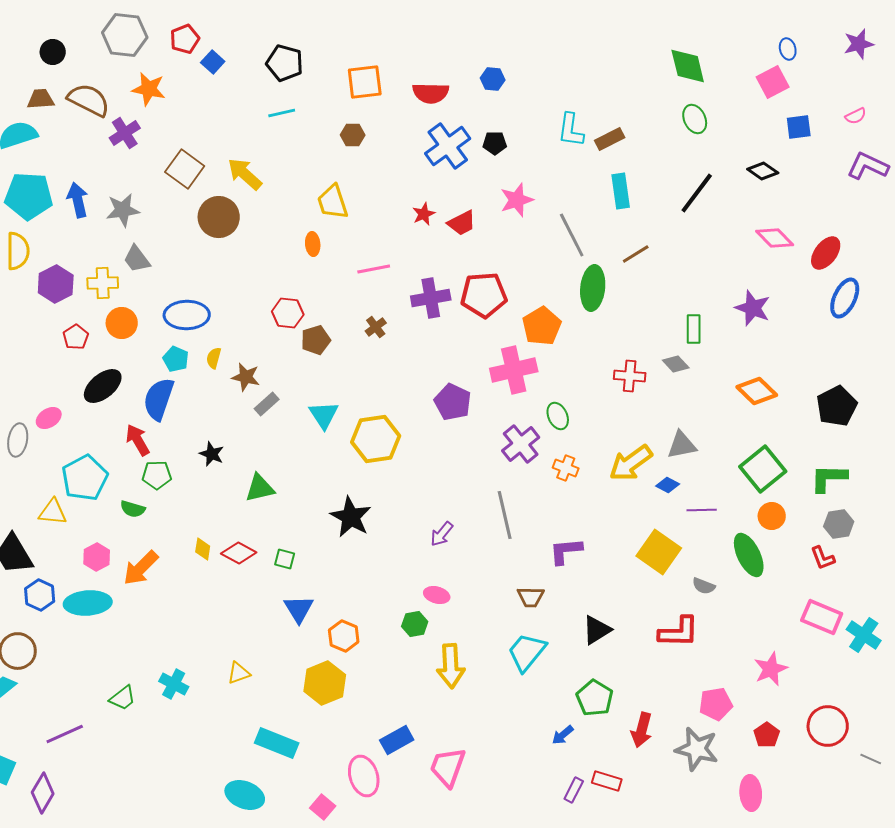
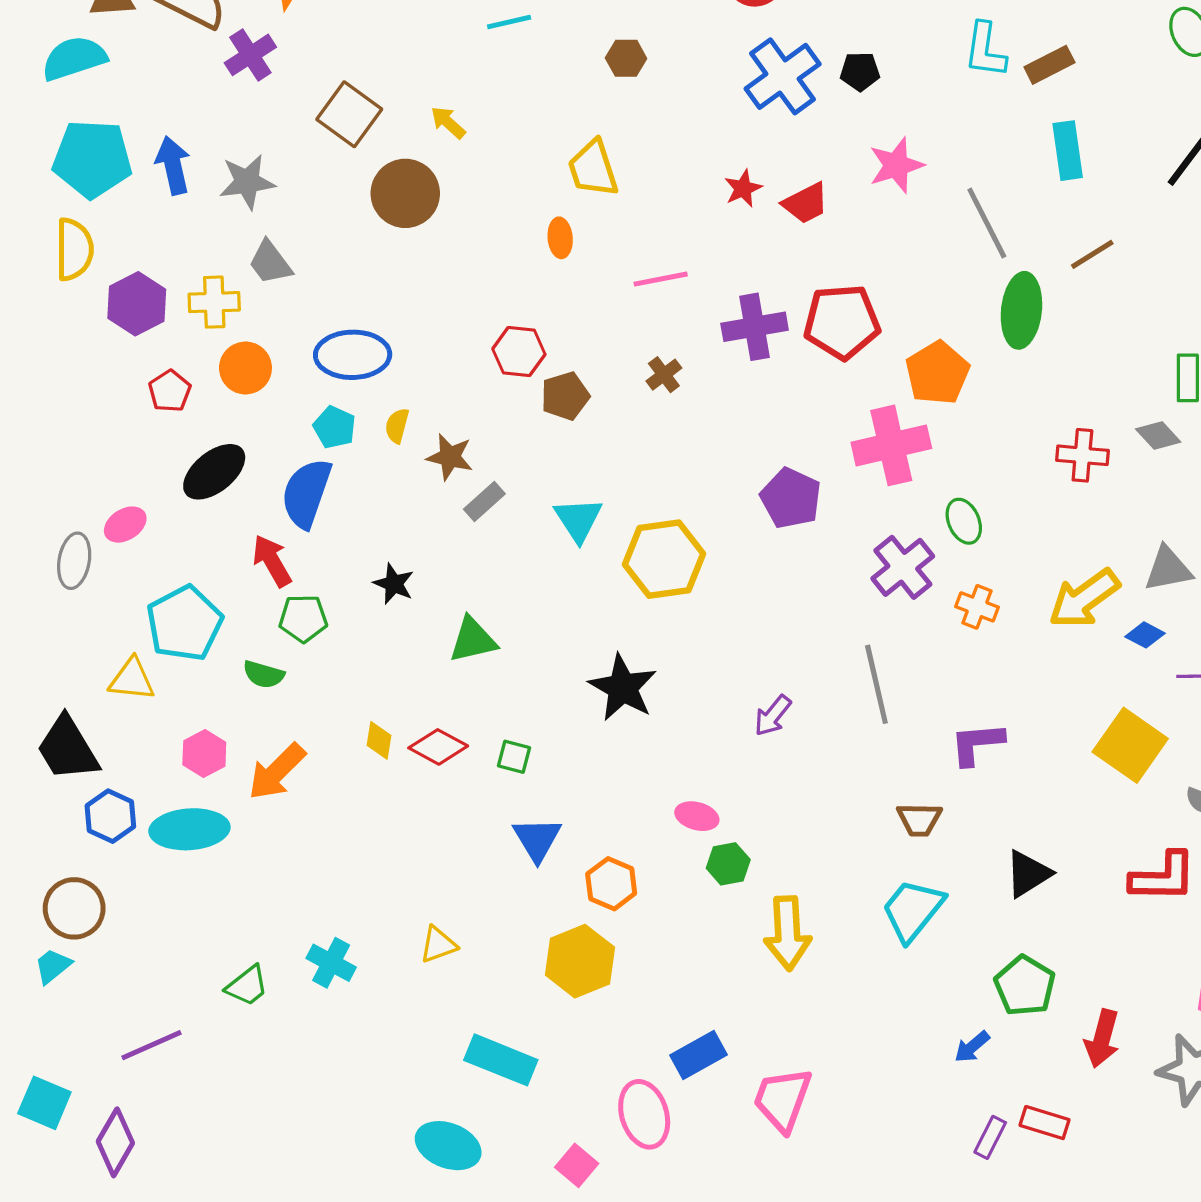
yellow arrow: (245, 174) -> (448, 123), size x0.6
pink ellipse: (437, 595) -> (697, 816), moved

